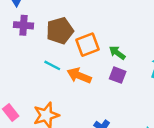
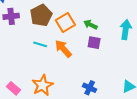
orange arrow: (79, 76) -> (63, 49), turned 36

